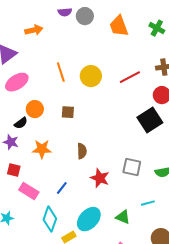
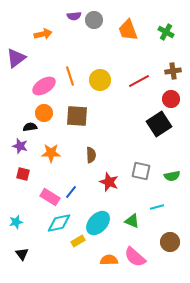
pink ellipse: (17, 82) -> (44, 86), moved
brown square: (68, 112) -> (77, 116), size x1.6
black semicircle: (21, 123) -> (30, 127), turned -152
pink rectangle: (29, 191) -> (50, 197), moved
cyan diamond: (50, 219) -> (59, 223), turned 60

